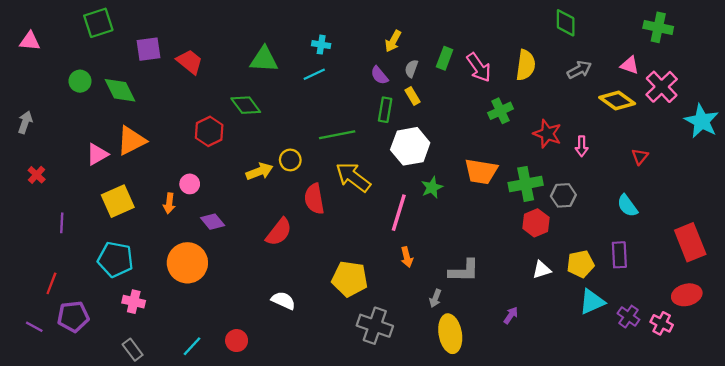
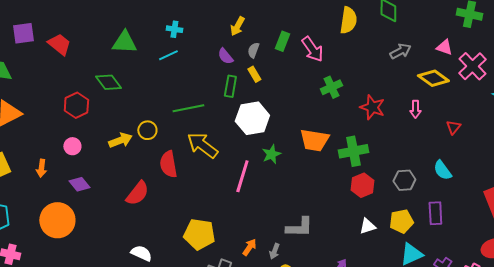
yellow semicircle: (526, 65) -> (348, 20), moved
pink arrow: (582, 146) -> (415, 109), moved
pink circle: (190, 184) -> (72, 146), moved
gray hexagon: (563, 195) -> (404, 180), moved
orange arrow: (407, 257) -> (249, 247), moved, turned -132

